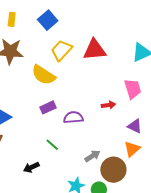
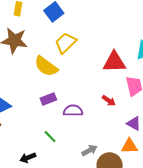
red triangle: (95, 50) -> (114, 62), moved
red arrow: (108, 105) -> (109, 101), turned 40
orange triangle: (132, 149) -> (129, 146), turned 36

